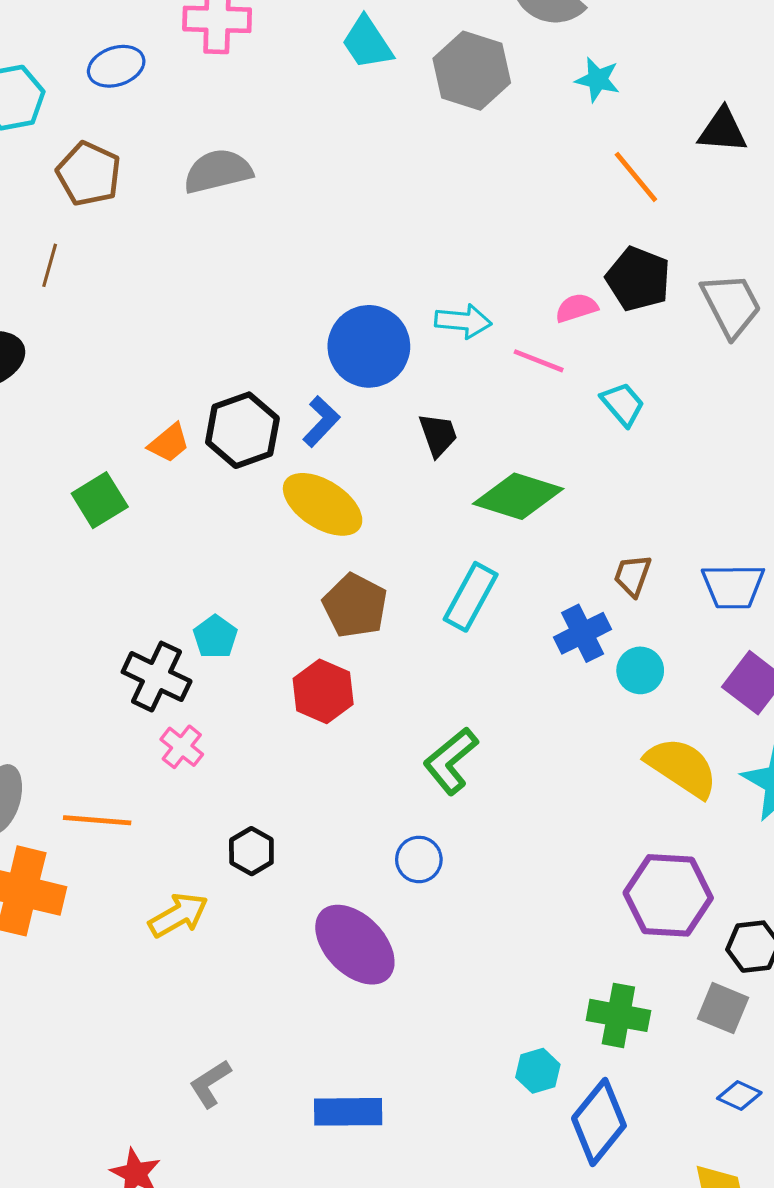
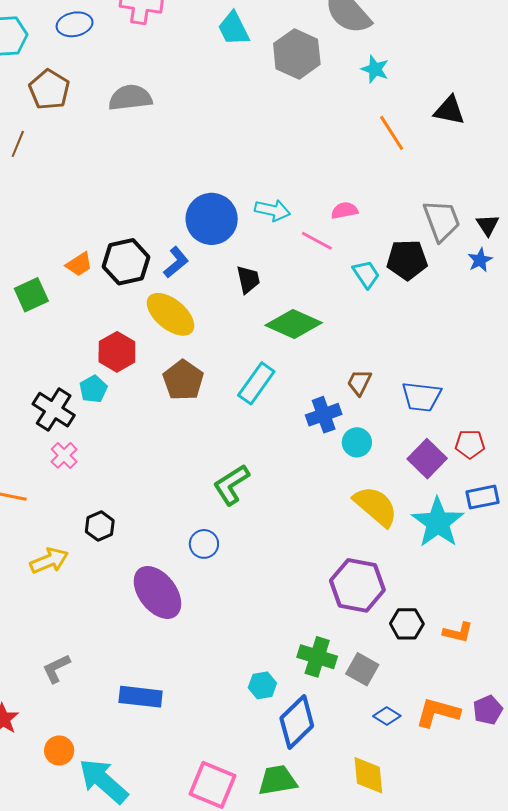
black pentagon: (638, 279) -> (407, 260), moved, turned -30
red hexagon: (323, 691) -> (117, 352), moved
gray square: (723, 1008) -> (362, 669), moved

